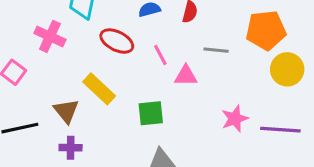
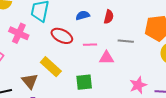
pink line: (160, 55) -> (90, 45), turned -64

